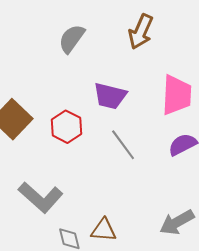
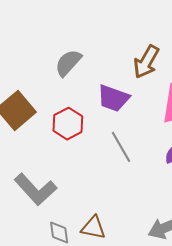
brown arrow: (141, 32) -> (146, 62), moved
gray semicircle: (72, 39) -> (68, 63), moved

